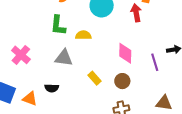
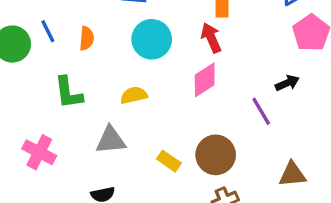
green L-shape: (58, 25) -> (68, 93), moved
pink diamond: (125, 53) -> (205, 80), moved, turned 70
brown circle: (122, 81) -> (216, 155), size x1.5

